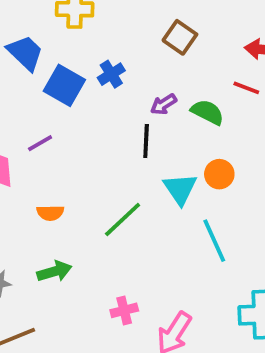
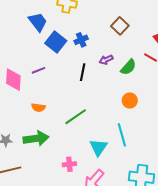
green semicircle: (207, 112) -> (128, 67), turned 96
black line: (146, 141) -> (83, 72), moved
cyan triangle: (180, 189) -> (98, 147), moved
green arrow: (54, 271) -> (36, 138), size x1.4

